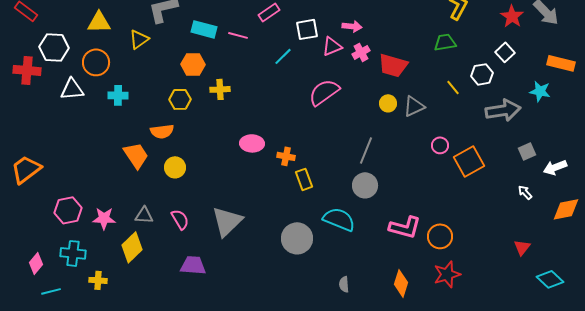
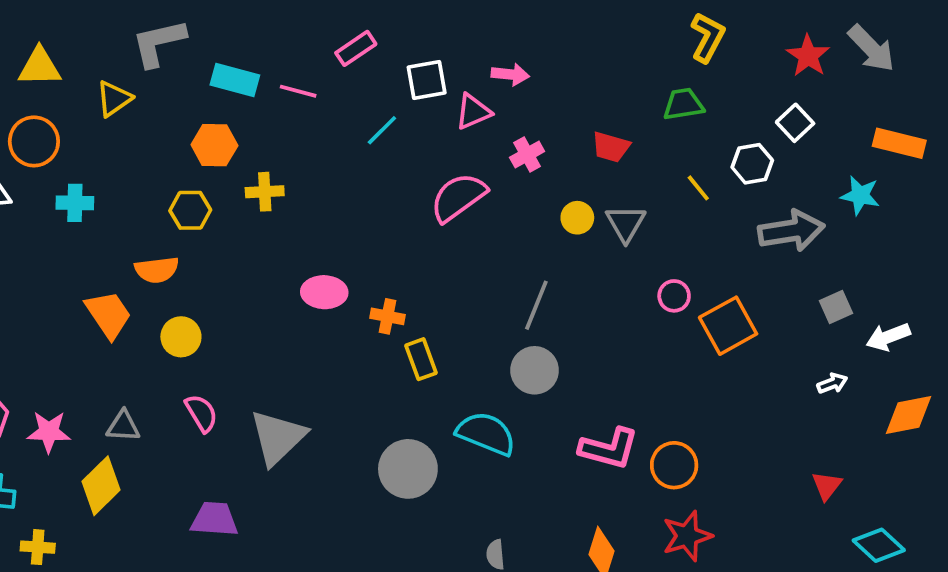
pink cross: (361, 52) -> (527, 154), moved
red trapezoid: (393, 65) -> (611, 147), moved, size x0.7
gray triangle: (414, 106) -> (626, 223), turned -35
white arrow: (525, 192) -> (832, 383), turned 112
pink semicircle: (180, 219) -> (201, 413), moved

